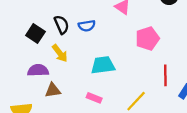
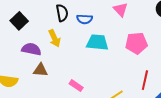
black square: (35, 34) -> (19, 21), moved
cyan trapezoid: (103, 65) -> (97, 42), moved

